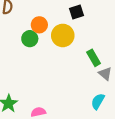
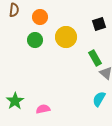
black square: (77, 12) -> (99, 24), moved
orange circle: (39, 25) -> (40, 17), moved

